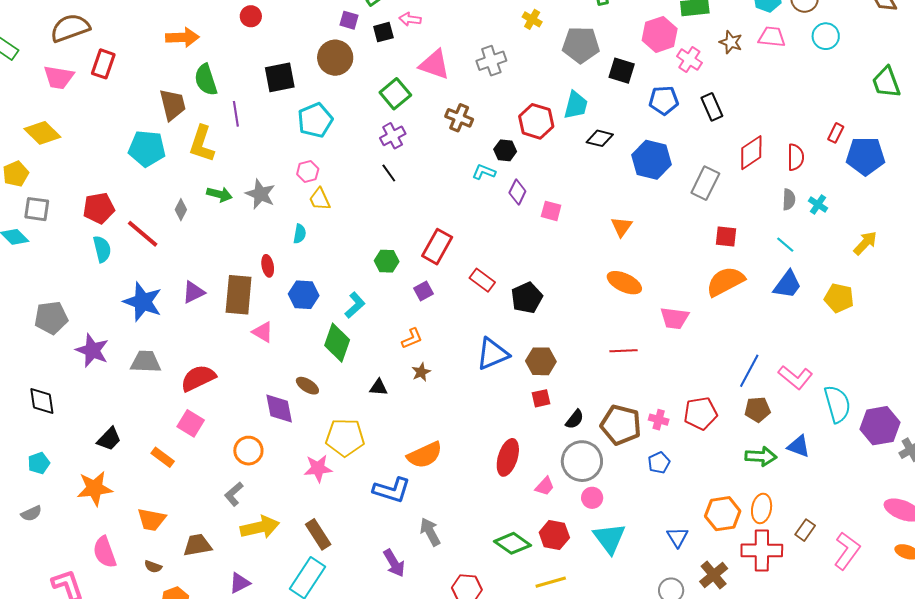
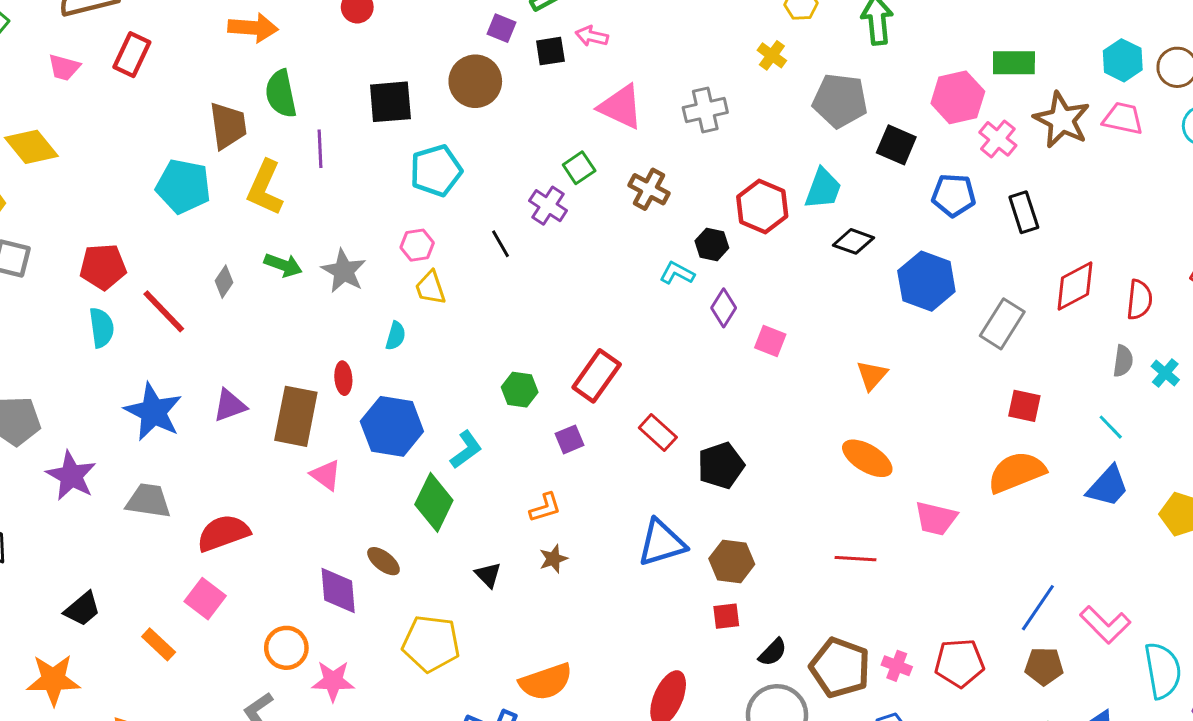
brown star: (731, 42) -> (1062, 120), size x1.6
pink trapezoid: (59, 77) -> (64, 67), size x0.7
green square: (395, 94) -> (579, 168), moved, size x0.7
purple cross: (393, 136) -> (548, 206), turned -35
black line: (389, 173) -> (501, 244), moved
blue hexagon: (304, 295) -> (392, 426), size x1.4
black triangle: (379, 387) -> (488, 575), turned 36
pink star: (318, 468) -> (333, 681), moved

